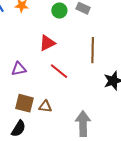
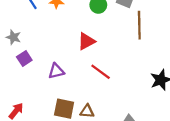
brown line: (93, 50) -> (139, 25), moved

